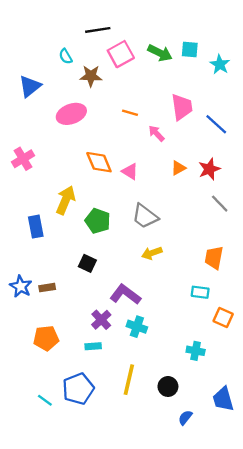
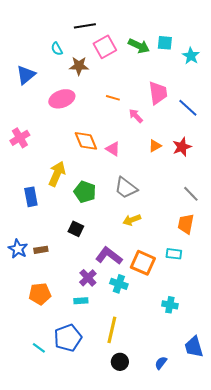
gray line: (220, 204) -> (191, 194), moved
orange square: (223, 317) -> (143, 263), moved, size x1.4
black circle: (168, 386) -> (120, 362), moved

